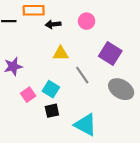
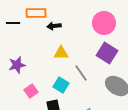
pink circle: (87, 21) -> (104, 23), moved, size x1.5
cyan square: (51, 89) -> (61, 85), moved

